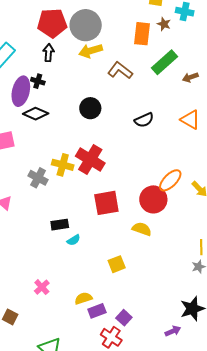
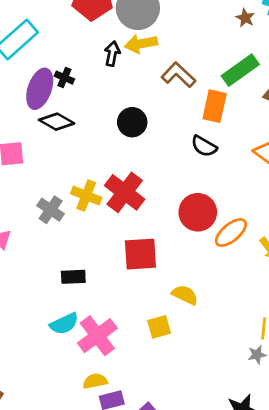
orange rectangle: (142, 34) -> (215, 106), moved
black arrow: (49, 53) -> (112, 54), moved
black semicircle: (144, 120) -> (204, 146), turned 48
red circle: (153, 199) -> (198, 212), moved
cyan semicircle: (74, 240) -> (64, 324), moved, size x1.5
yellow square: (117, 264) -> (159, 327), moved
pink cross: (42, 287) -> (97, 336), moved, size x1.8

